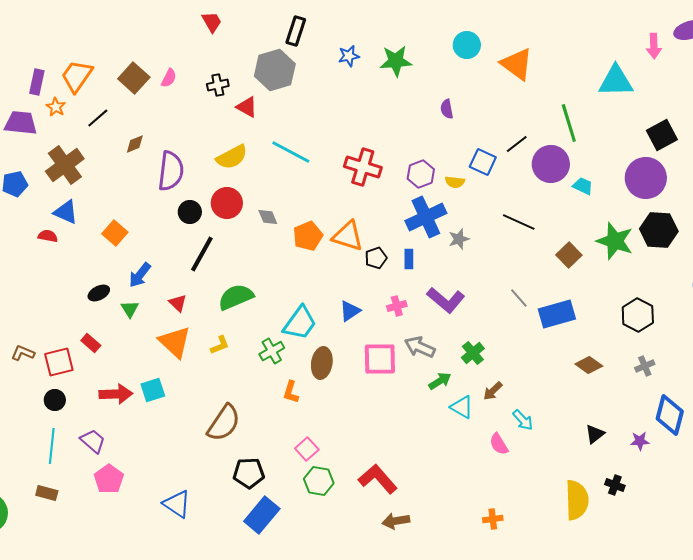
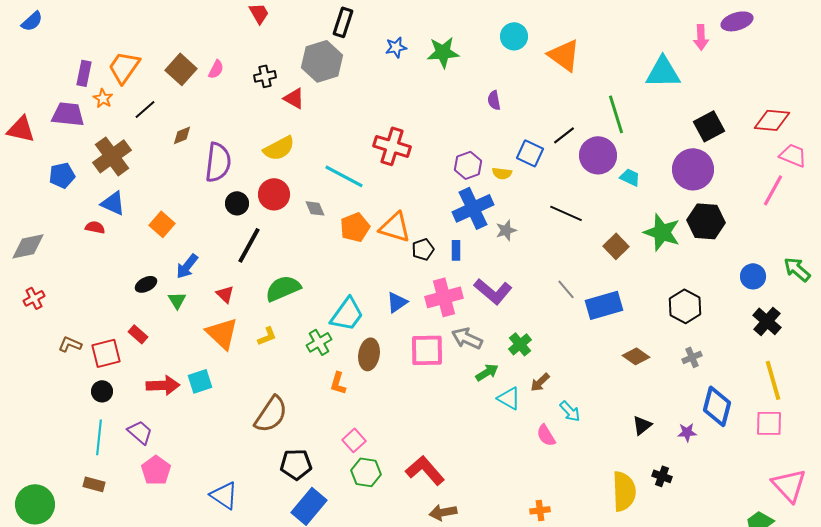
cyan line: (291, 152) -> (344, 176), moved
red cross: (363, 167) -> (392, 146), moved
pink cross: (397, 306) -> (444, 297), size x1.8

